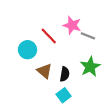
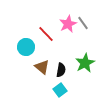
pink star: (72, 25) -> (68, 24), turned 30
gray line: (88, 36) -> (83, 23), moved, turned 32

